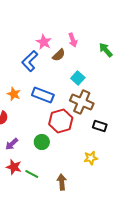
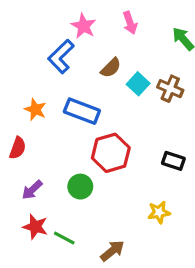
brown semicircle: (59, 55) -> (111, 68), moved
brown cross: (82, 102) -> (170, 89), moved, size x0.7
brown arrow: (62, 182) -> (112, 251), turned 56

